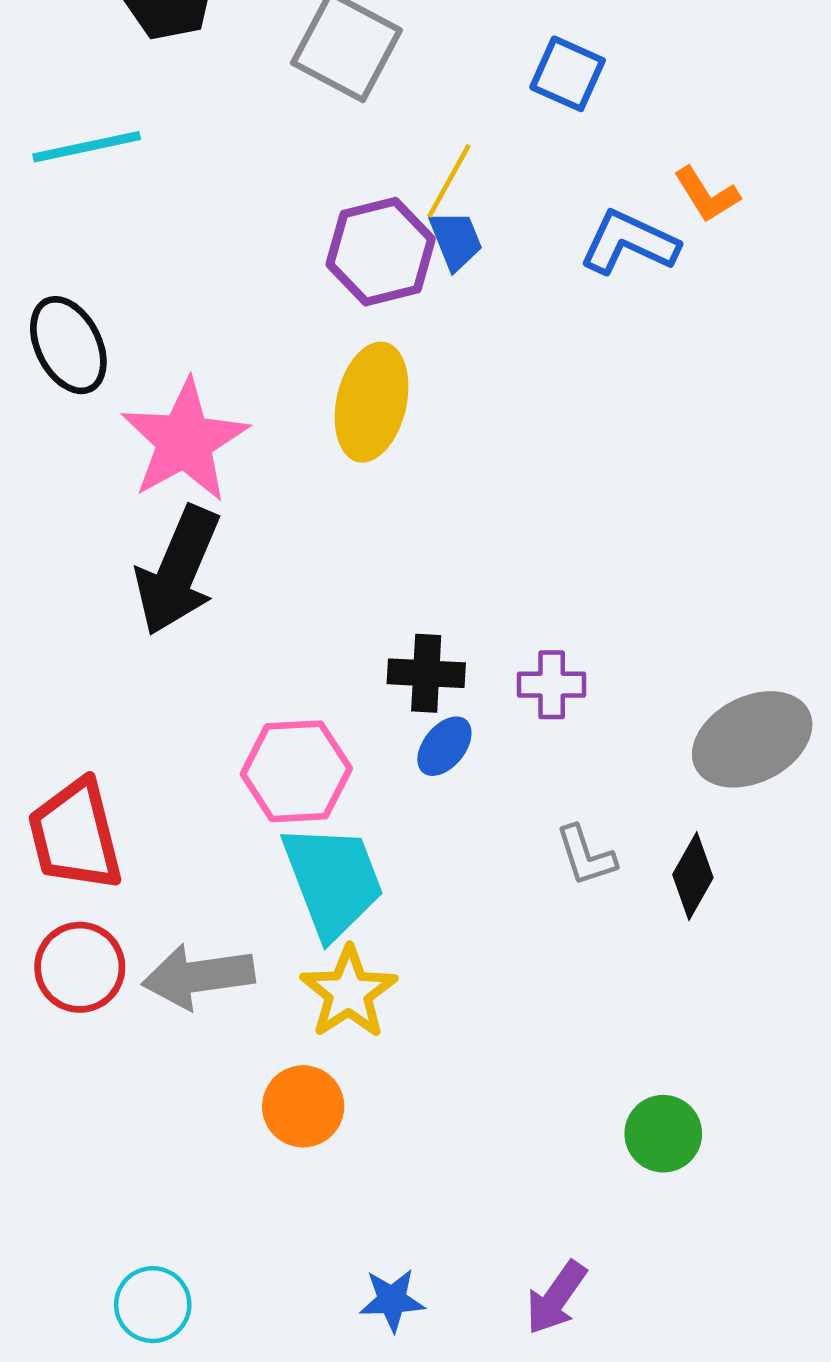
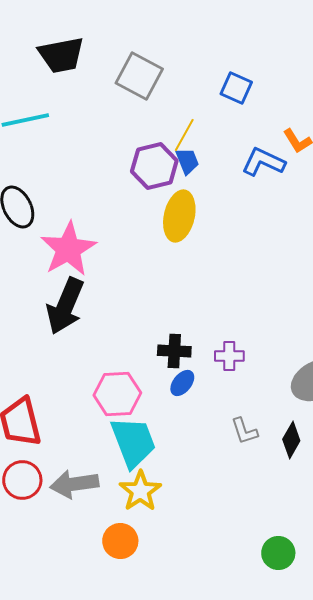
yellow ellipse: (372, 402) -> (179, 216), moved

